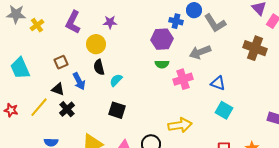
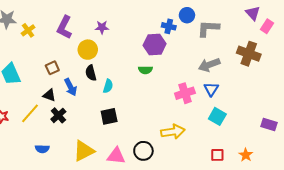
gray L-shape: (215, 23) -> (208, 28), turned 125
gray arrow: (200, 52) -> (209, 65), moved
green semicircle: (162, 64) -> (145, 70), moved
pink cross: (183, 79) -> (185, 93), moved
cyan semicircle: (116, 80) -> (108, 86), turned 152
blue triangle: (218, 83) -> (211, 89), turned 42
black square: (117, 110) -> (109, 116), turned -30

